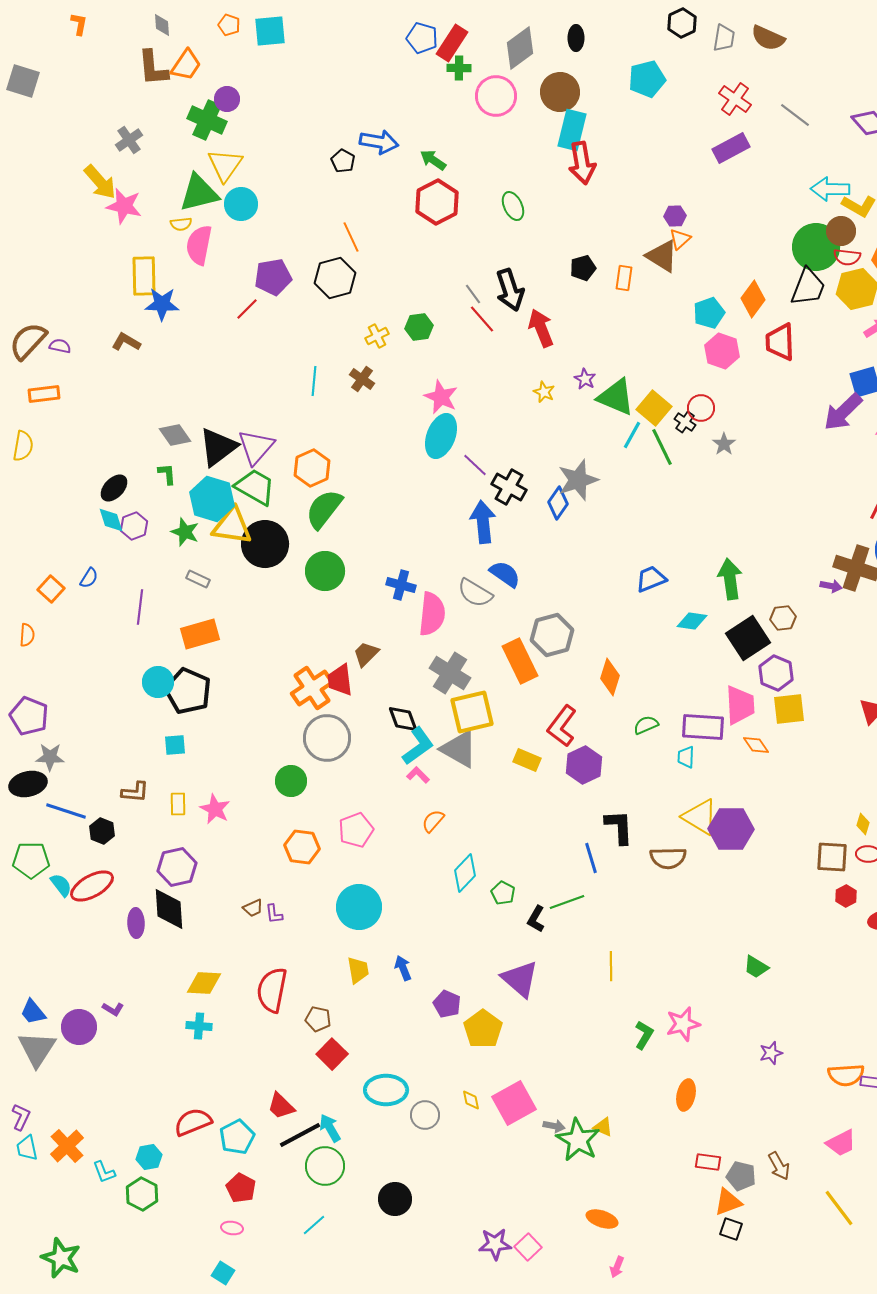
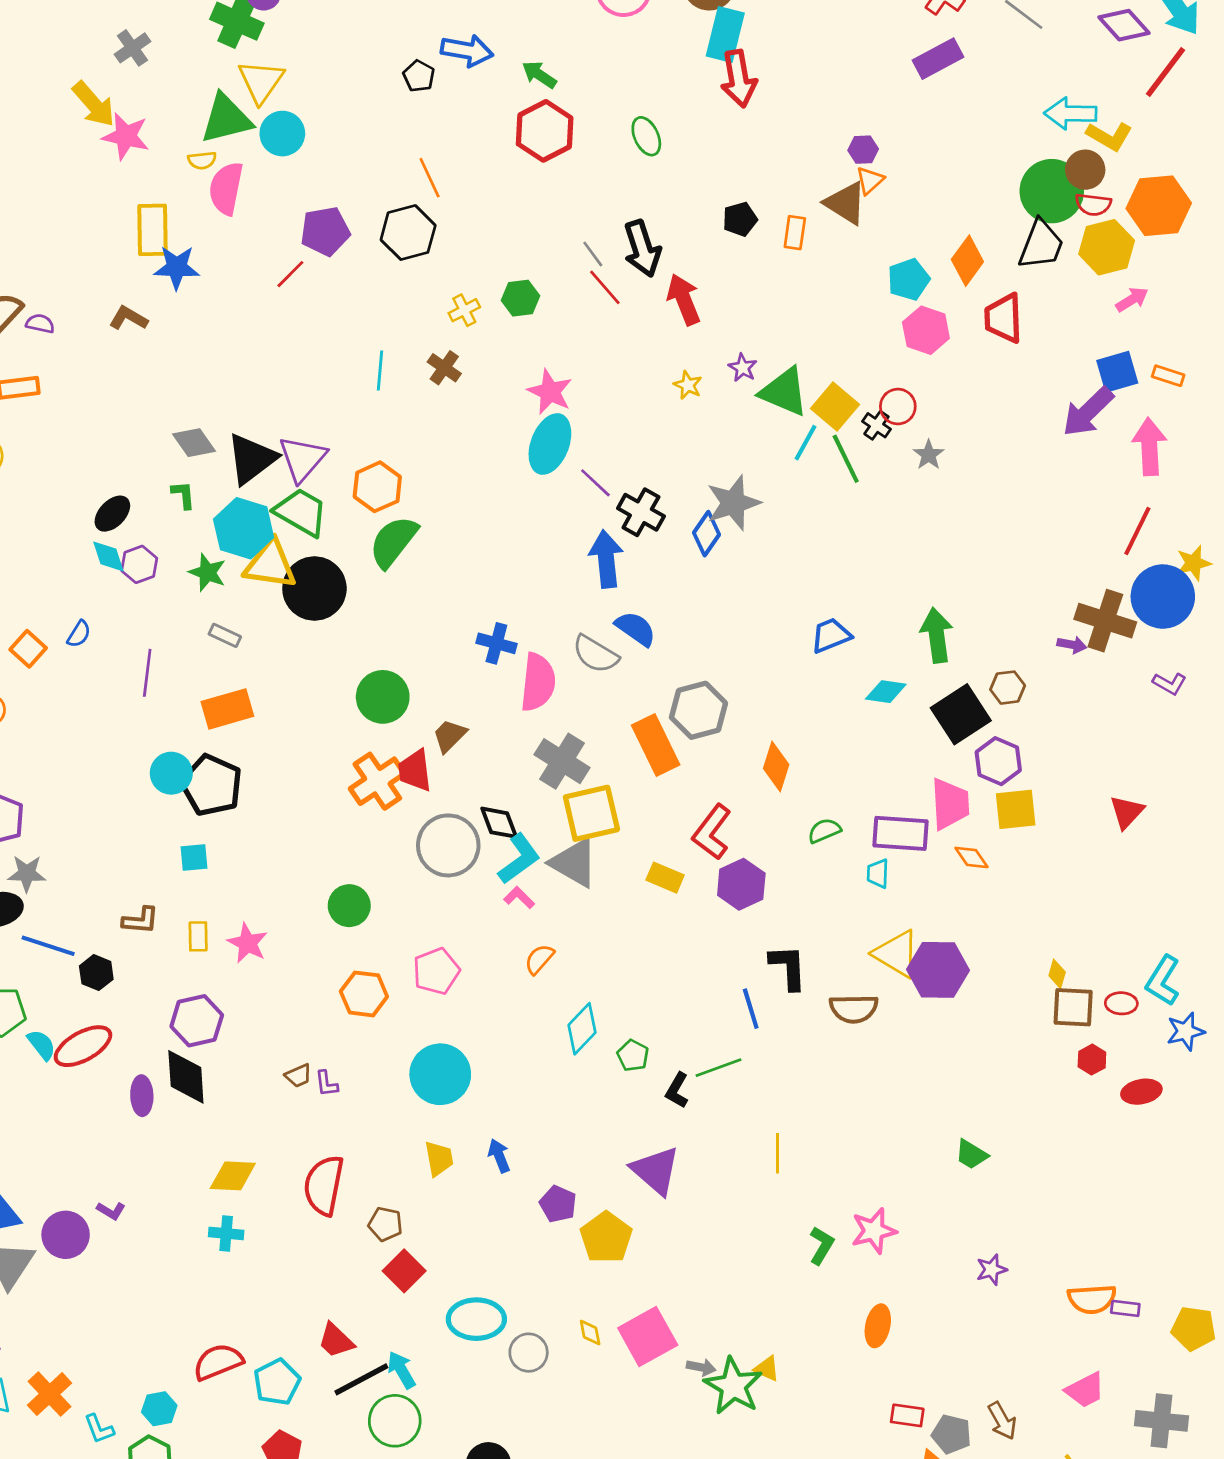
green circle: (325, 571) -> (383, 697), moved
gray circle: (327, 738) -> (448, 845), moved
yellow diamond: (863, 824) -> (1057, 974), moved

